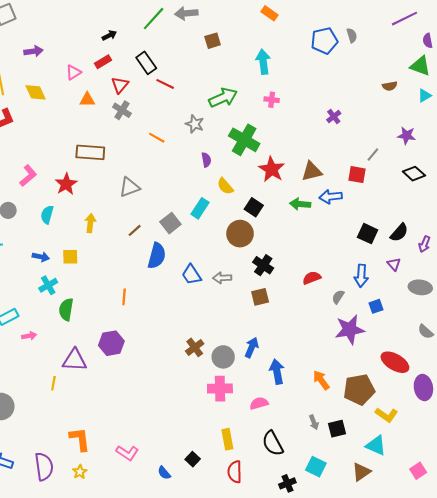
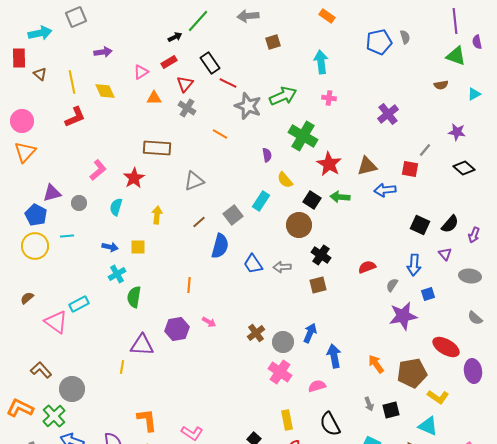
green line: (154, 19) -> (198, 21), moved
purple line: (404, 19) -> (455, 21), turned -70
green triangle: (420, 66) -> (456, 56), moved
purple cross: (334, 117) -> (388, 114), size x1.5
gray star: (195, 124) -> (248, 106), moved, size x1.5
green arrow: (300, 204) -> (340, 197), moved
pink arrow: (29, 336) -> (209, 322), moved, turned 40
pink cross: (220, 389) -> (280, 372), turned 35

